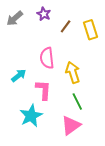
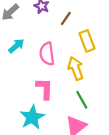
yellow rectangle: (90, 30) -> (87, 41), moved
cyan arrow: (19, 76) -> (16, 46), moved

